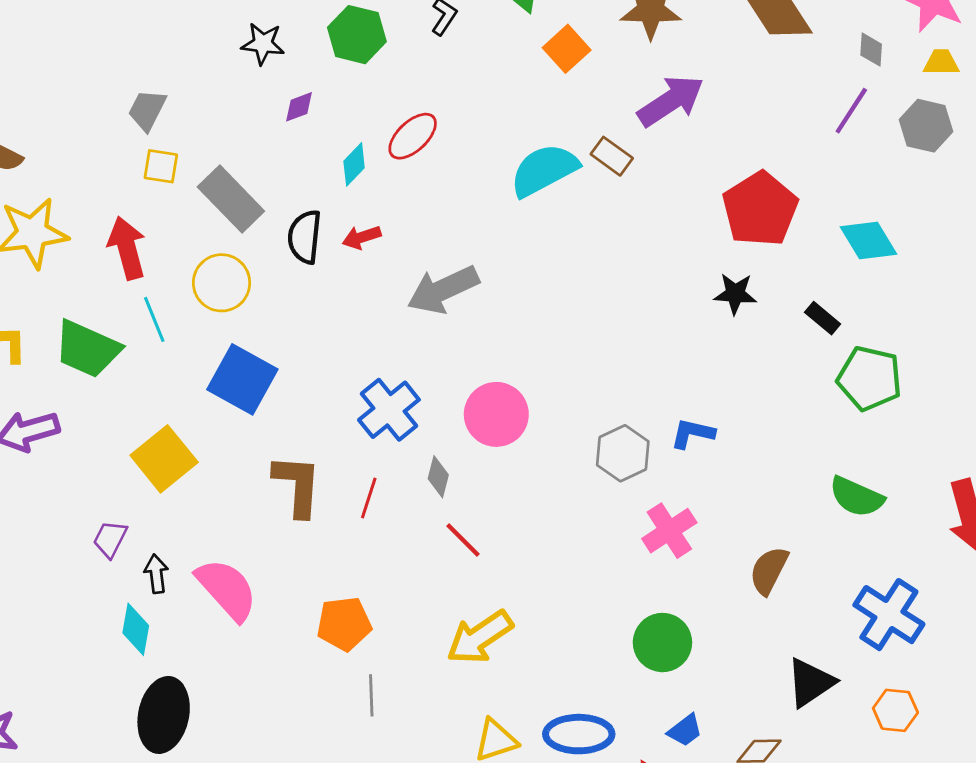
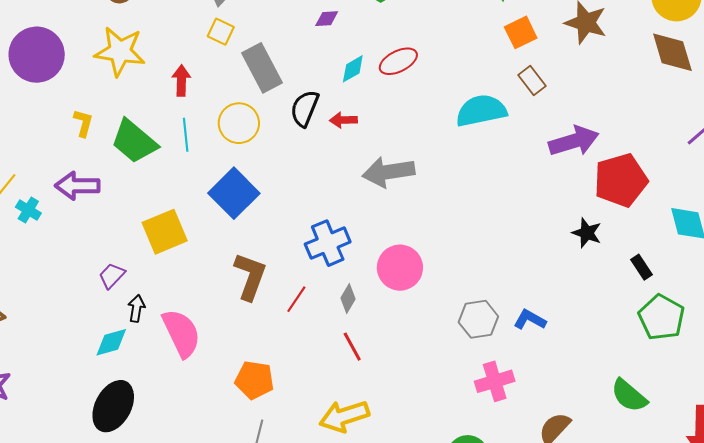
purple arrow: (671, 101) -> (574, 141), moved
brown rectangle: (612, 156) -> (532, 81), moved
red arrow: (127, 248) -> (181, 81), size x0.7
cyan diamond: (136, 629) -> (111, 342), turned 48

